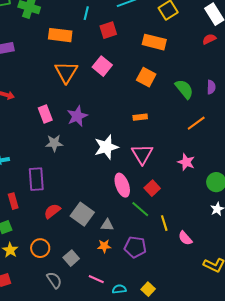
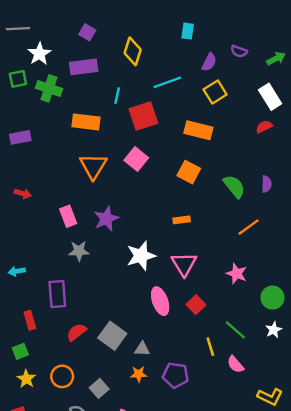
red square: (108, 30) -> (143, 116), size x1.4
green line: (140, 209) -> (235, 330), moved

